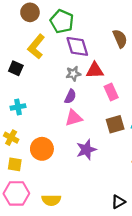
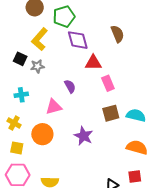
green pentagon: (62, 21) -> (64, 16), turned 30
gray star: (73, 74) -> (37, 66), moved
purple semicircle: (70, 96) -> (70, 86), turned -56
pink triangle: (74, 118) -> (54, 107), moved
purple star: (86, 150) -> (83, 136), turned -30

